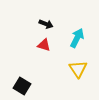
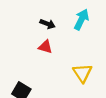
cyan arrow: (77, 38) -> (81, 20), moved

